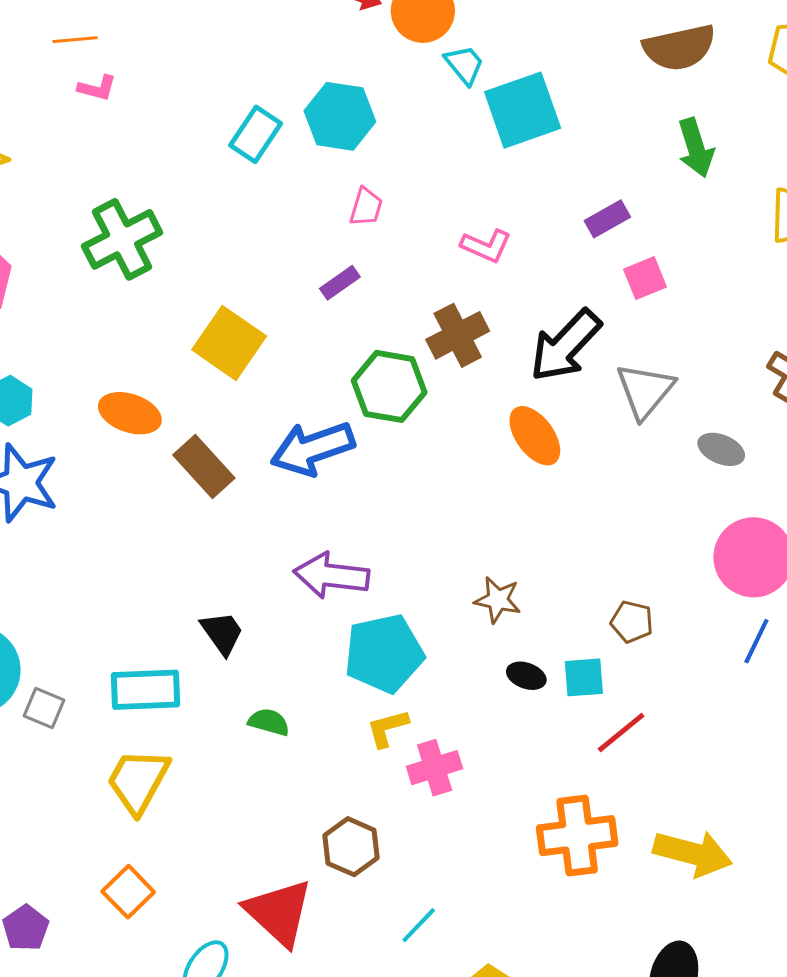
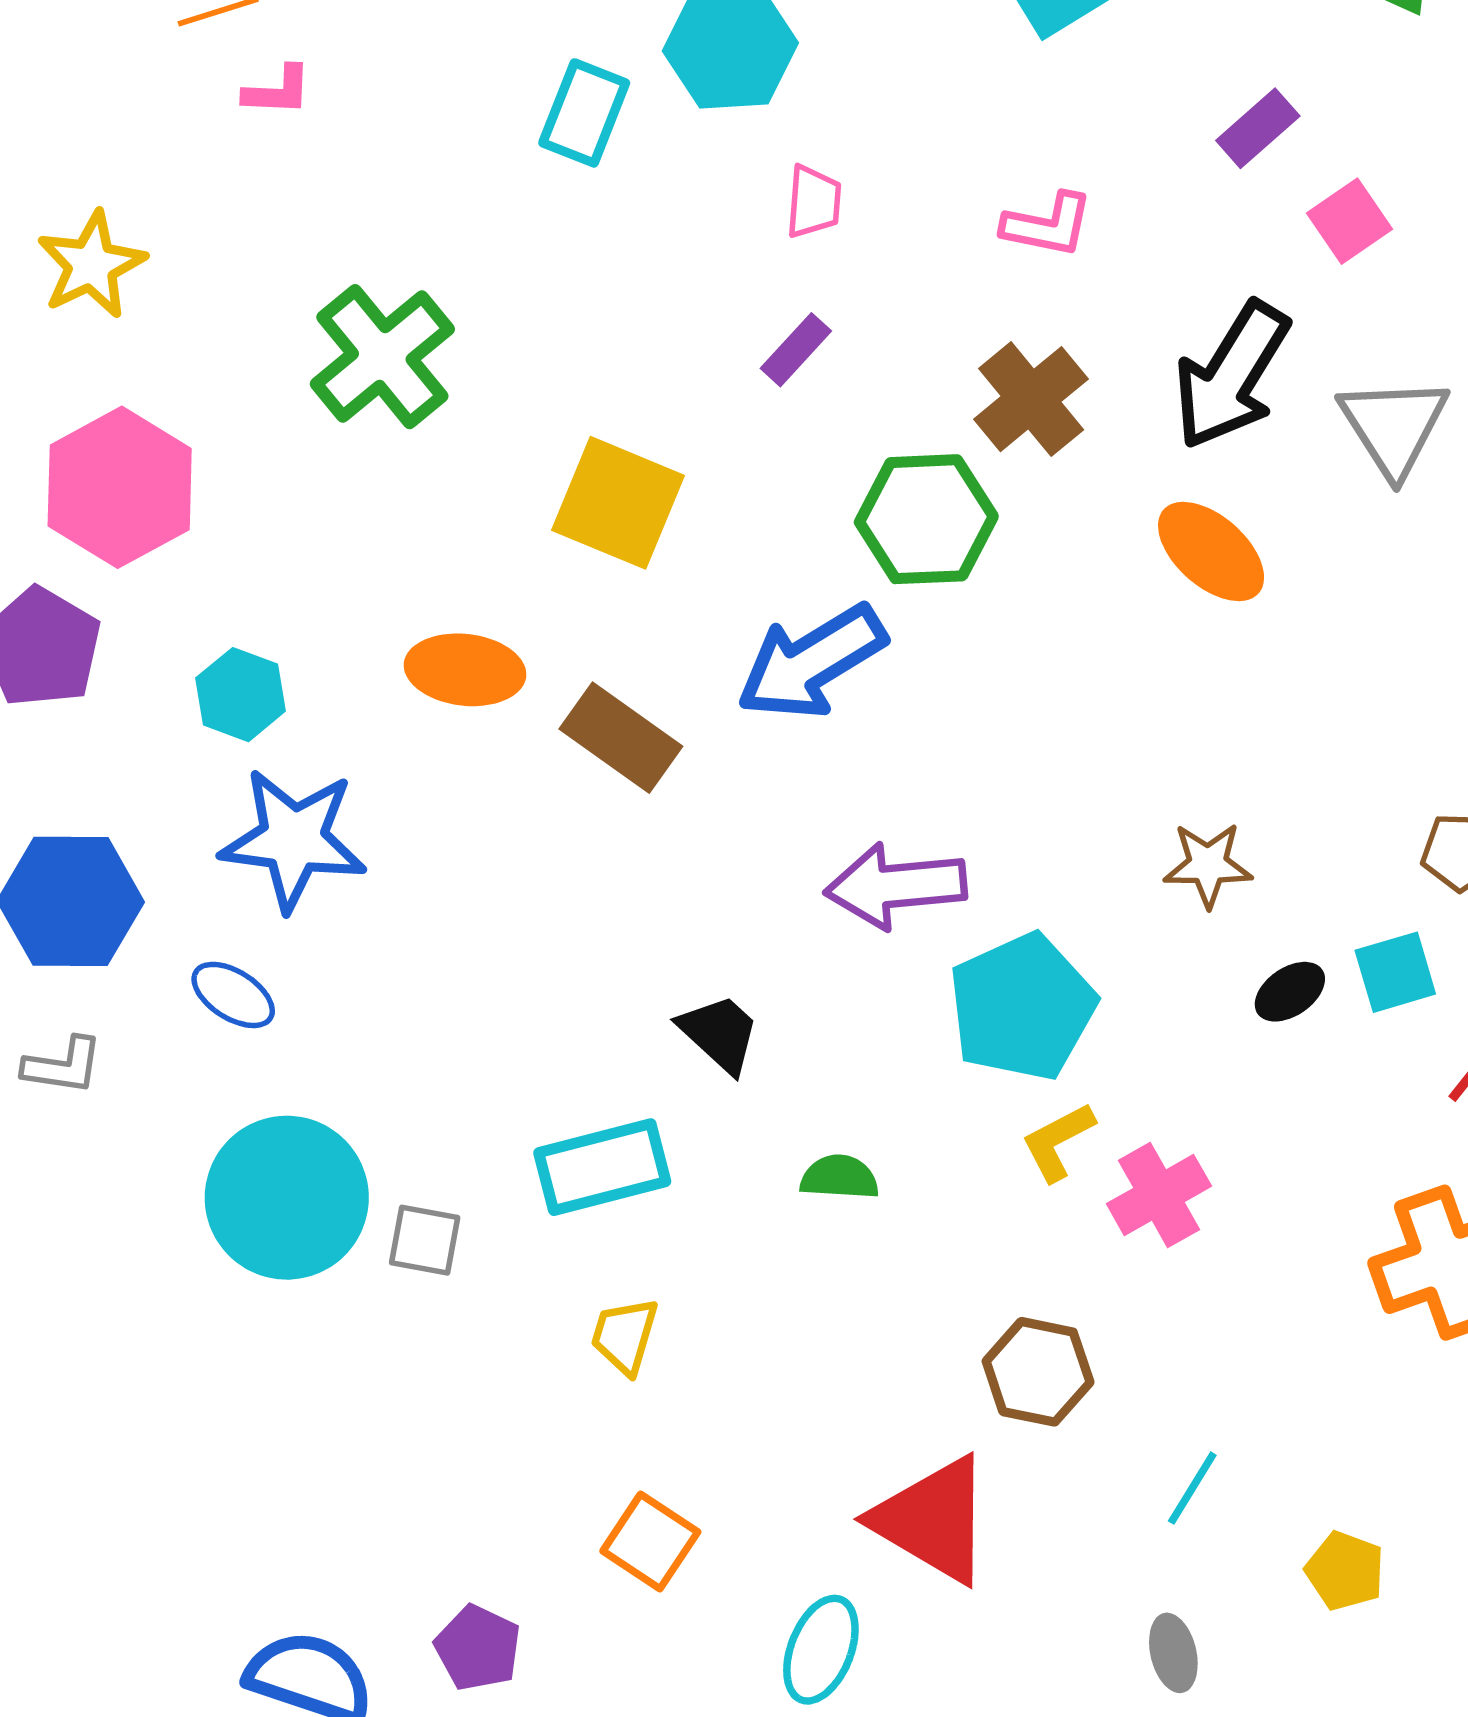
black ellipse: (526, 676) -> (1290, 992), turned -42
yellow trapezoid: (138, 781) -> (625, 1336), size x0.6

